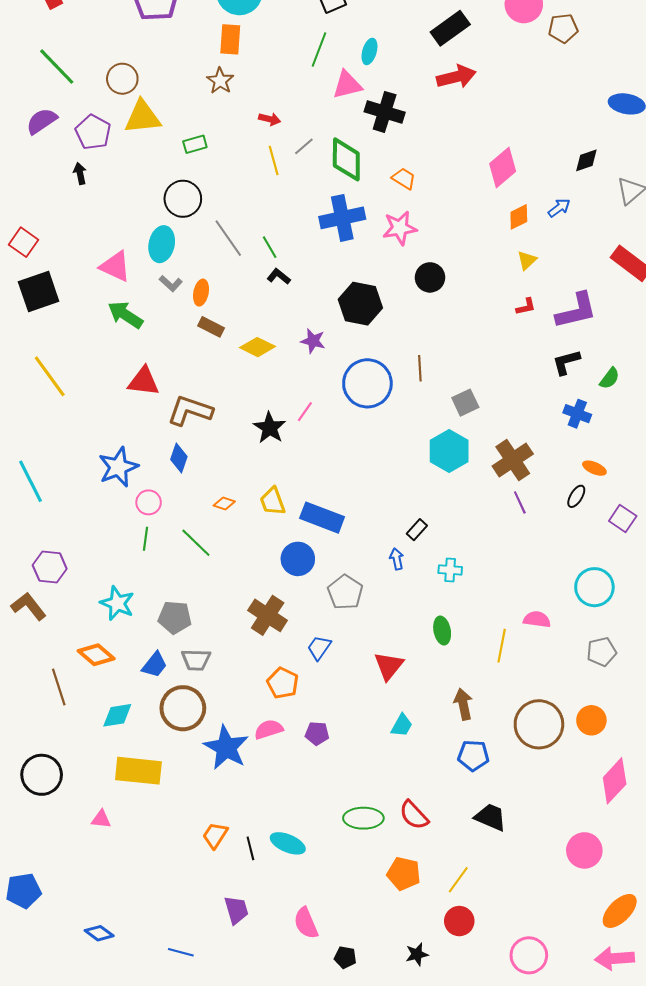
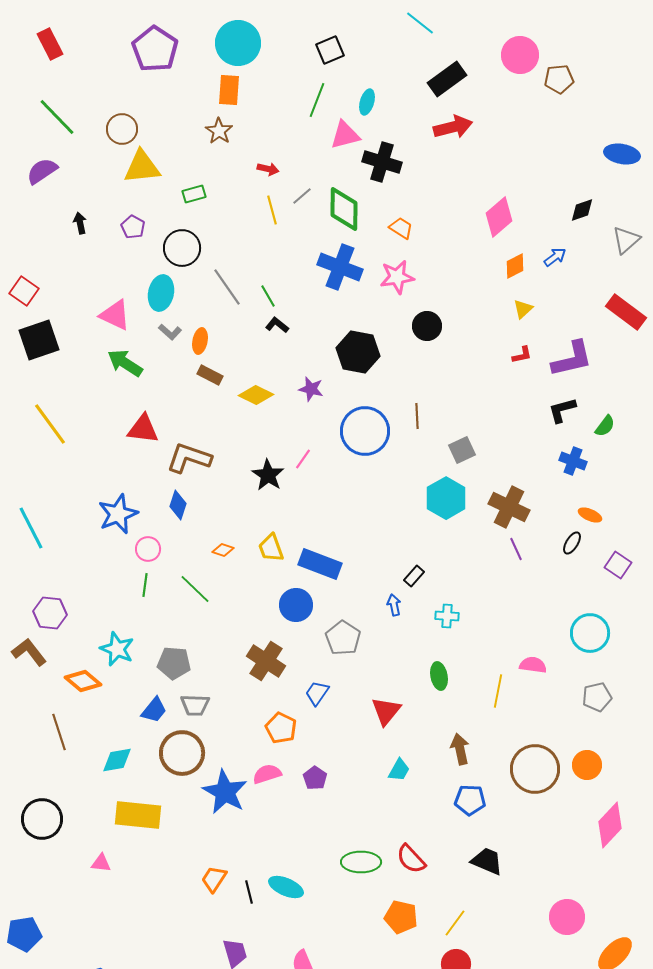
purple pentagon: (93, 132) -> (133, 227), moved, size x0.7
blue cross: (342, 218) -> (340, 267), turned 33
brown cross: (513, 460) -> (509, 507), turned -30
orange diamond: (96, 655) -> (83, 681), moved
purple pentagon: (317, 733) -> (315, 778), turned 30
pink circle: (584, 850) -> (567, 917), moved

